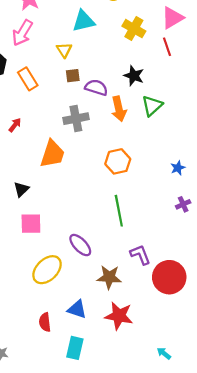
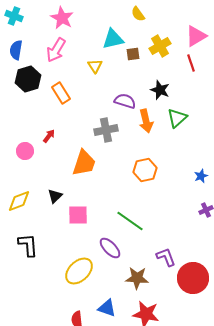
yellow cross: (134, 29) -> (160, 46), turned 30
brown square: (73, 76) -> (133, 54), moved
green line: (119, 211) -> (130, 221), moved, turned -44
pink square: (31, 224) -> (78, 215), moved

